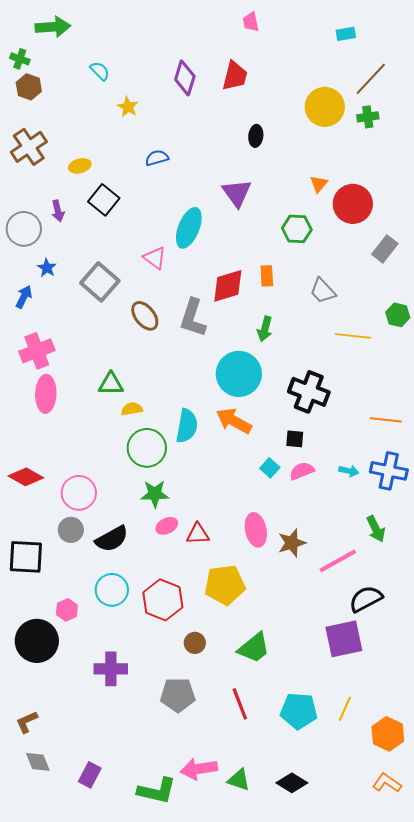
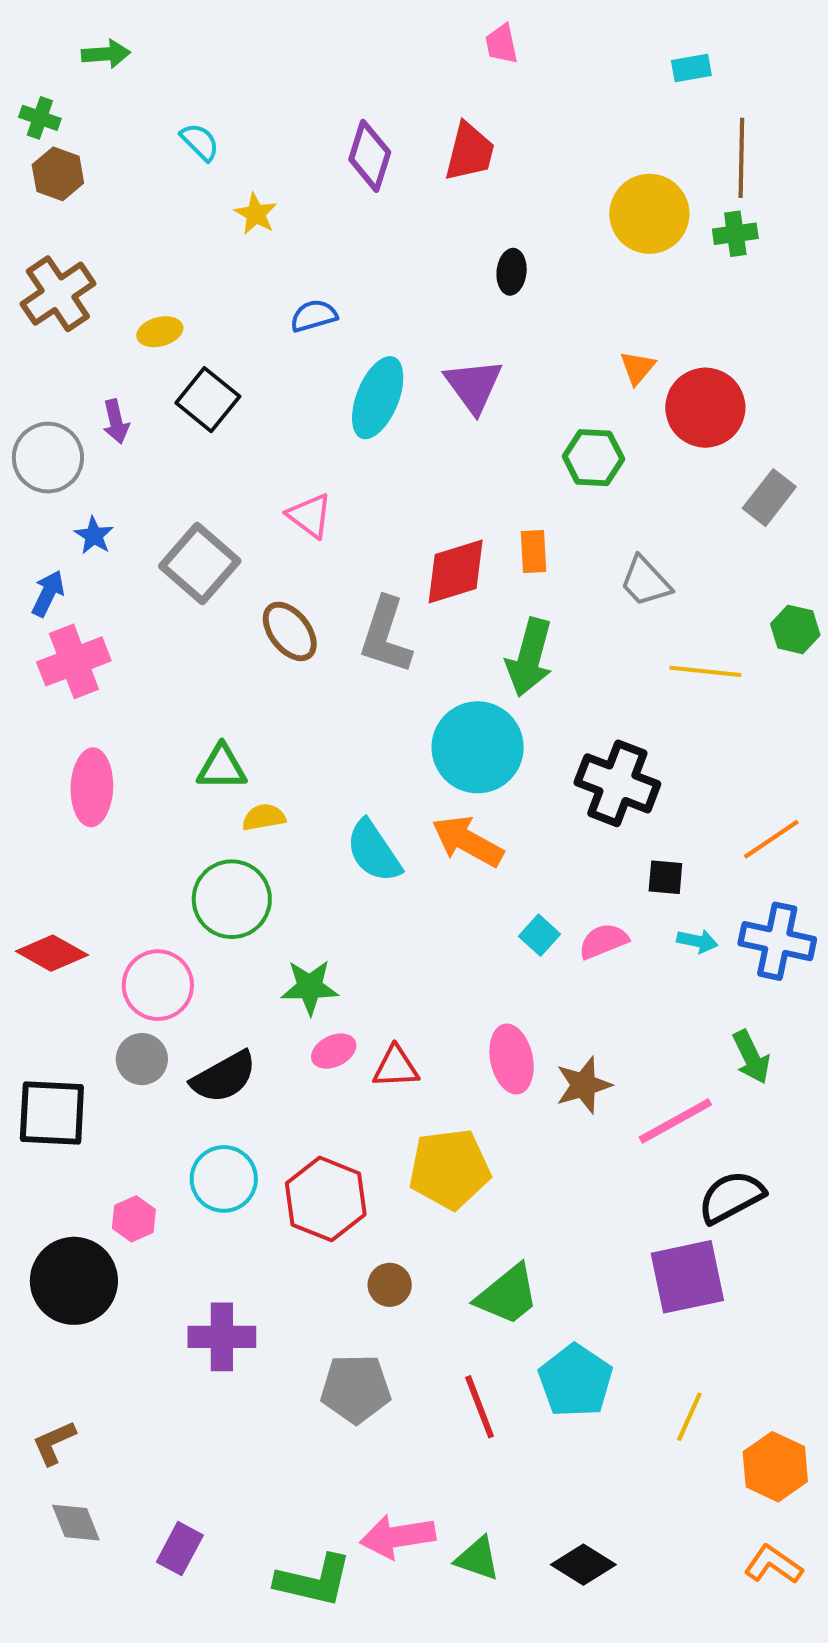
green arrow: (53, 27) -> (106, 54), size x0.7
brown line: (371, 79) -> (741, 158), turned -42
cyan ellipse: (189, 228) -> (378, 398), moved
green arrow: (265, 329) -> (530, 657), size x1.5
pink cross: (37, 351) -> (74, 661), moved
orange line: (386, 420) -> (771, 839), turned -40
cyan semicircle: (187, 426) -> (374, 851), turned 136
black square: (295, 439) -> (665, 877), moved
green circle: (147, 448) -> (232, 899), moved
cyan pentagon: (299, 711) -> (575, 1381), moved, turned 30

